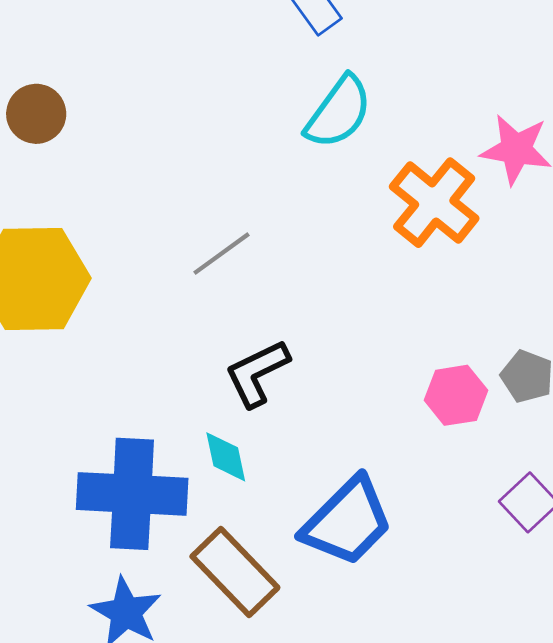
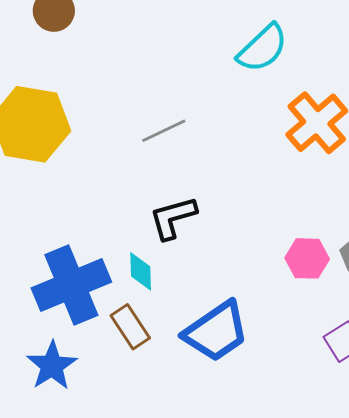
blue cross: (132, 494) -> (71, 285), turned -36
brown rectangle: (235, 572) -> (130, 327), moved, size x0.7

